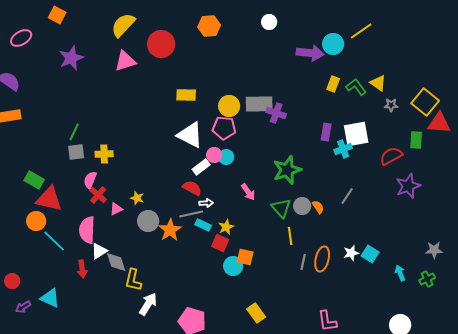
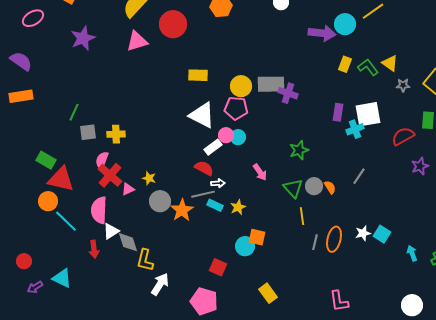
green line: (74, 132) -> (74, 112), moved
green star: (287, 170) -> (299, 150), size x0.7
purple star: (408, 186) -> (420, 166), size x0.7
red cross: (98, 195) -> (110, 175), size x1.4
red square: (220, 243) -> (218, 267), moved

